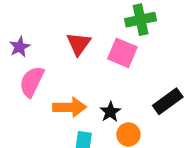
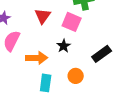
black star: (110, 112) -> (64, 46), moved

